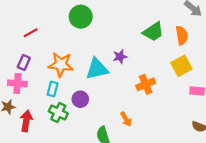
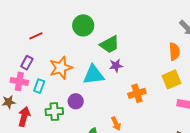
green trapezoid: (153, 32) -> (110, 44), moved
orange star: (61, 65) -> (61, 68), turned -30
cyan rectangle: (53, 89) -> (39, 86), moved
green cross: (58, 112) -> (54, 112), turned -36

